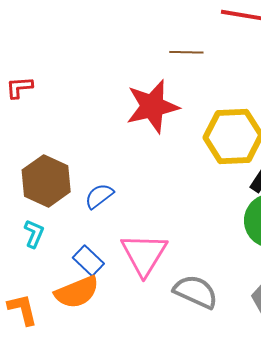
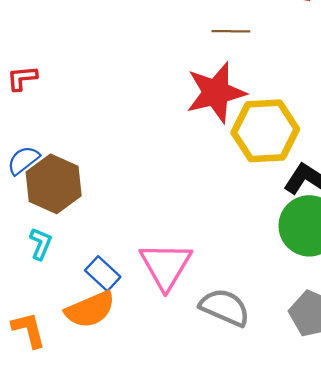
brown line: (186, 52) -> (231, 31), moved
red star: (152, 106) -> (216, 93), moved
blue semicircle: (99, 196) -> (23, 160), moved

